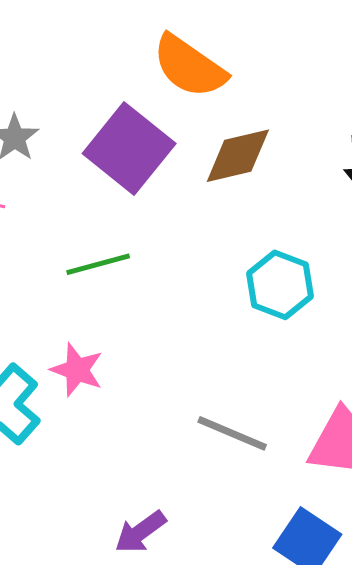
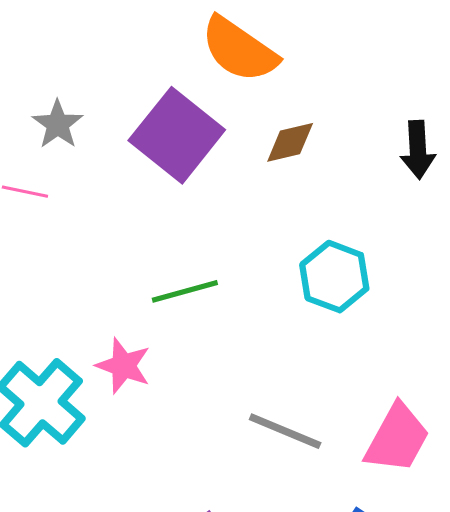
brown diamond: (238, 156) -> (290, 142), size x0.7
green line: (98, 264) -> (185, 291), moved

